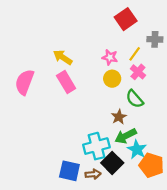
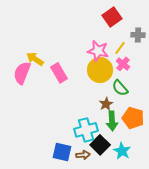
yellow arrow: (63, 57) -> (35, 59), moved
pink star: (110, 57) -> (98, 51), size x1.5
yellow circle: (112, 79) -> (100, 70), size x1.6
green arrow: (126, 136) -> (112, 121), turned -66
cyan star: (137, 149) -> (122, 151), moved
orange pentagon: (151, 165) -> (133, 118), moved

